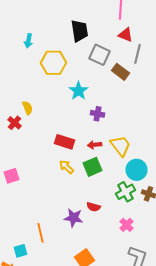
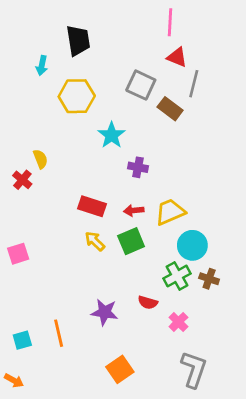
black trapezoid: (80, 31) -> (78, 40), moved
yellow trapezoid: (120, 146) -> (170, 212), turned -75
red semicircle: (94, 207) -> (148, 302), moved
cyan square: (20, 251) -> (22, 340), moved

